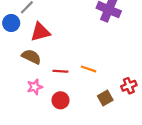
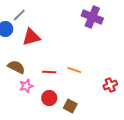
brown semicircle: (31, 57) -> (16, 67), moved
brown square: (105, 98) -> (70, 106), moved, turned -32

